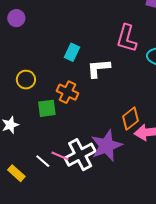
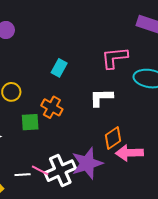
pink L-shape: (127, 38) -> (115, 58), turned 64
white L-shape: (98, 68) -> (101, 98), moved
white line: (43, 161) -> (23, 175), turned -49

